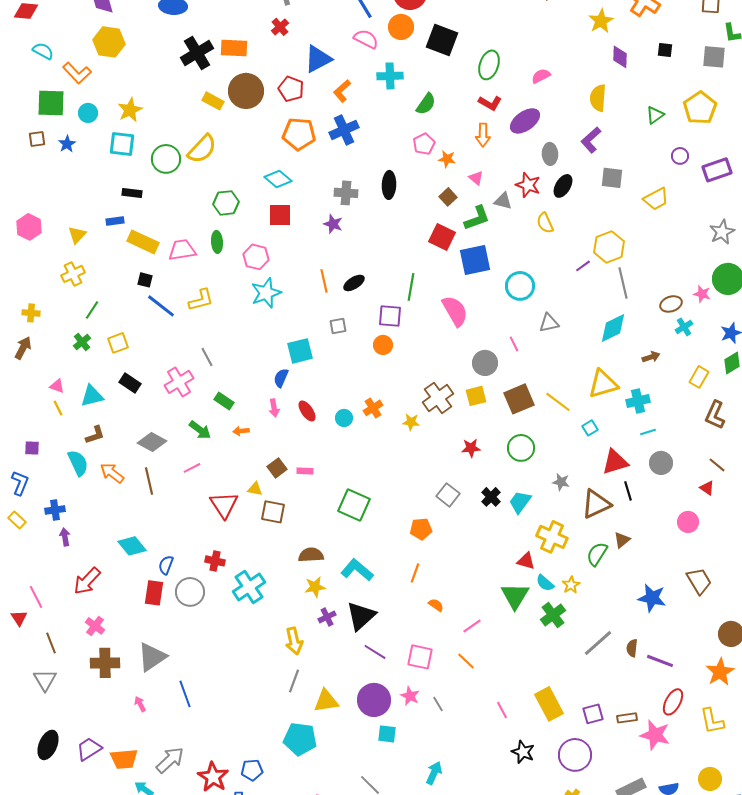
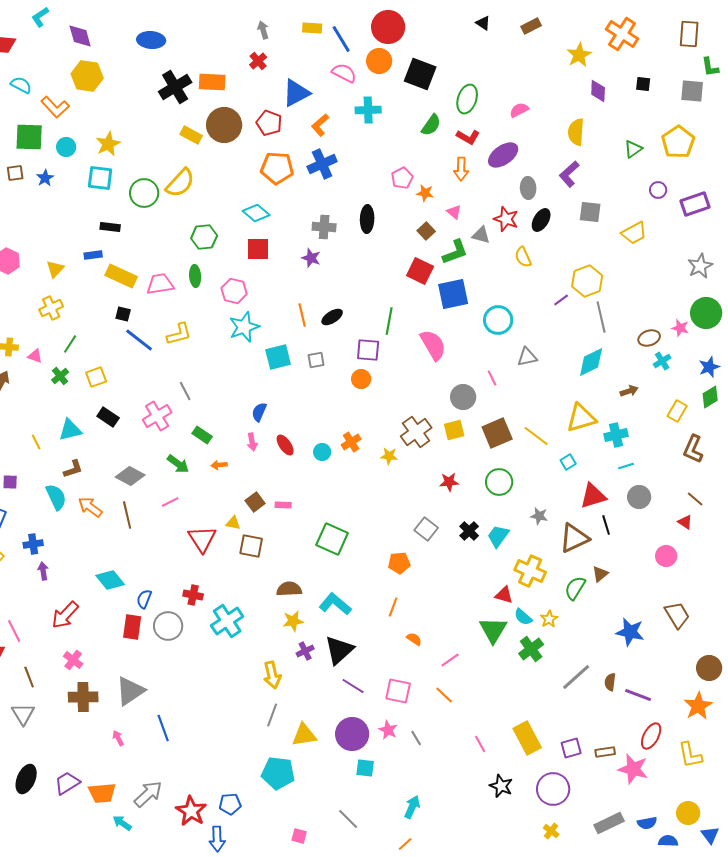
green semicircle: (426, 104) -> (431, 125), moved
cyan square: (300, 351) -> (278, 357), moved
pink triangle: (57, 386) -> (35, 356), moved

